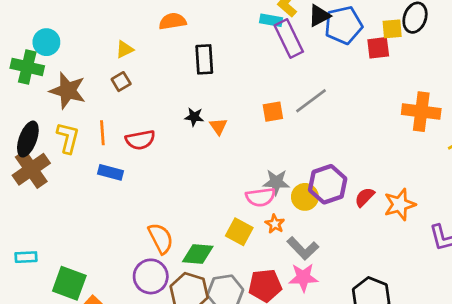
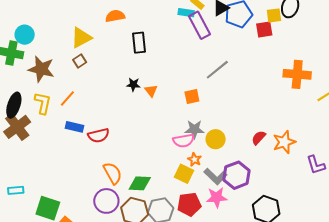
yellow triangle: (125, 49) -> (81, 38), size x1.6
orange square: (273, 112) -> (192, 96), moved
orange line: (102, 133) -> (67, 98), turned 48
red semicircle: (140, 140) -> (98, 135), moved
purple hexagon: (328, 184) -> (236, 175), moved
yellow square: (239, 232) -> (184, 174), moved

